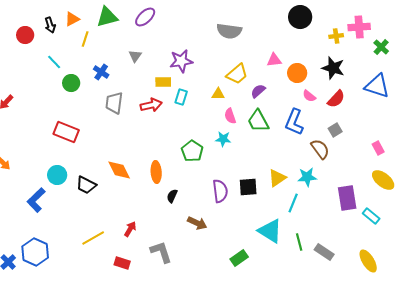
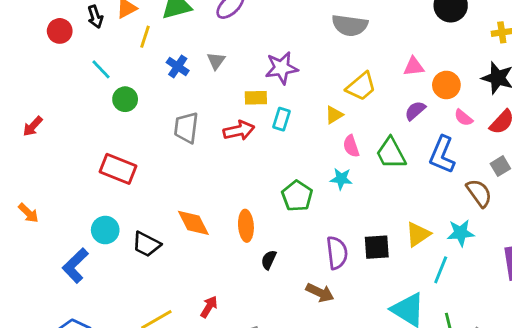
blue cross: (101, 72) -> (178, 67), moved
purple semicircle: (258, 91) -> (415, 111), moved
yellow triangle: (218, 94) -> (334, 115), turned -32
brown arrow: (197, 223) -> (320, 293), moved

